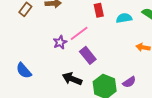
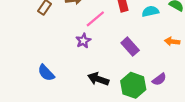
pink line: (79, 33) -> (95, 19), moved
purple rectangle: (88, 55) -> (130, 47), moved

